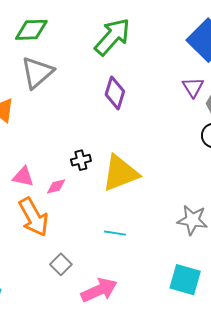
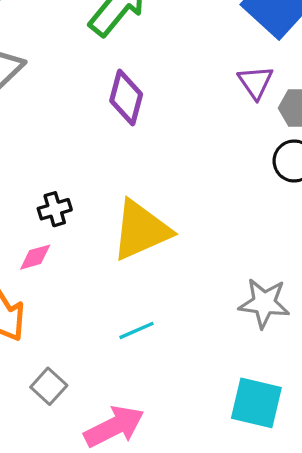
black cross: (81, 160) -> (55, 209), moved
cyan line: (115, 233) -> (137, 330), turned -30

